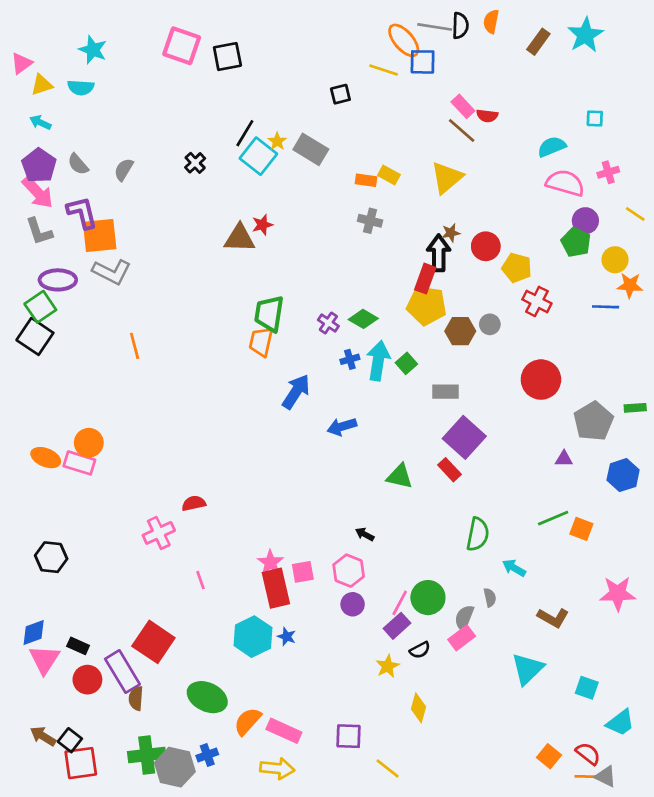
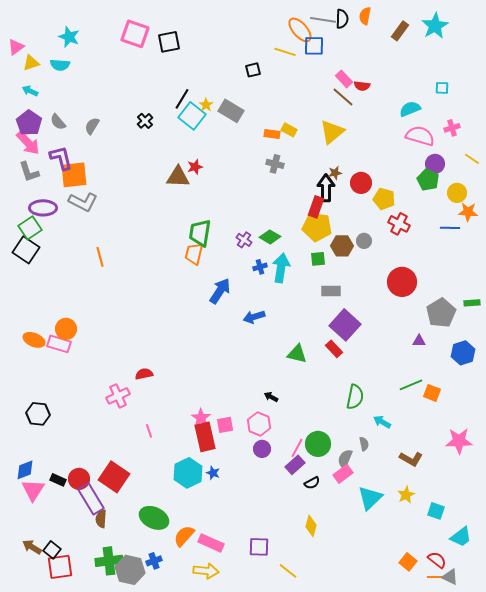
green square: (406, 363) -> (318, 259), moved, turned 35
yellow star: (388, 666) -> (406, 495), moved
cyan triangle: (528, 669) -> (370, 498), moved
red circle: (87, 680) -> (79, 479), moved

